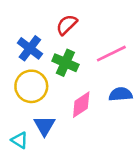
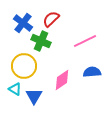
blue cross: (30, 48) -> (23, 23), moved
green cross: (65, 63) -> (41, 41), moved
cyan triangle: (19, 140) -> (15, 89), moved

